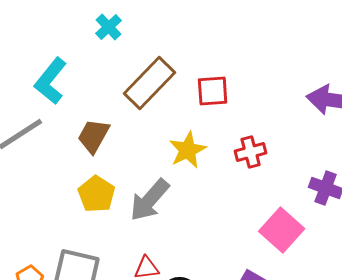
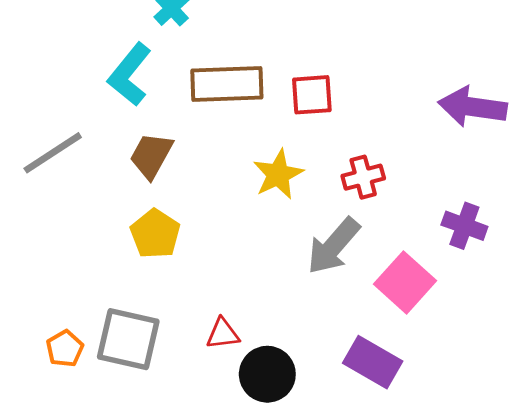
cyan L-shape: (51, 81) -> (130, 75), moved
brown rectangle: (150, 83) -> (227, 84), turned 44
gray arrow: (150, 200) -> (333, 246), moved

